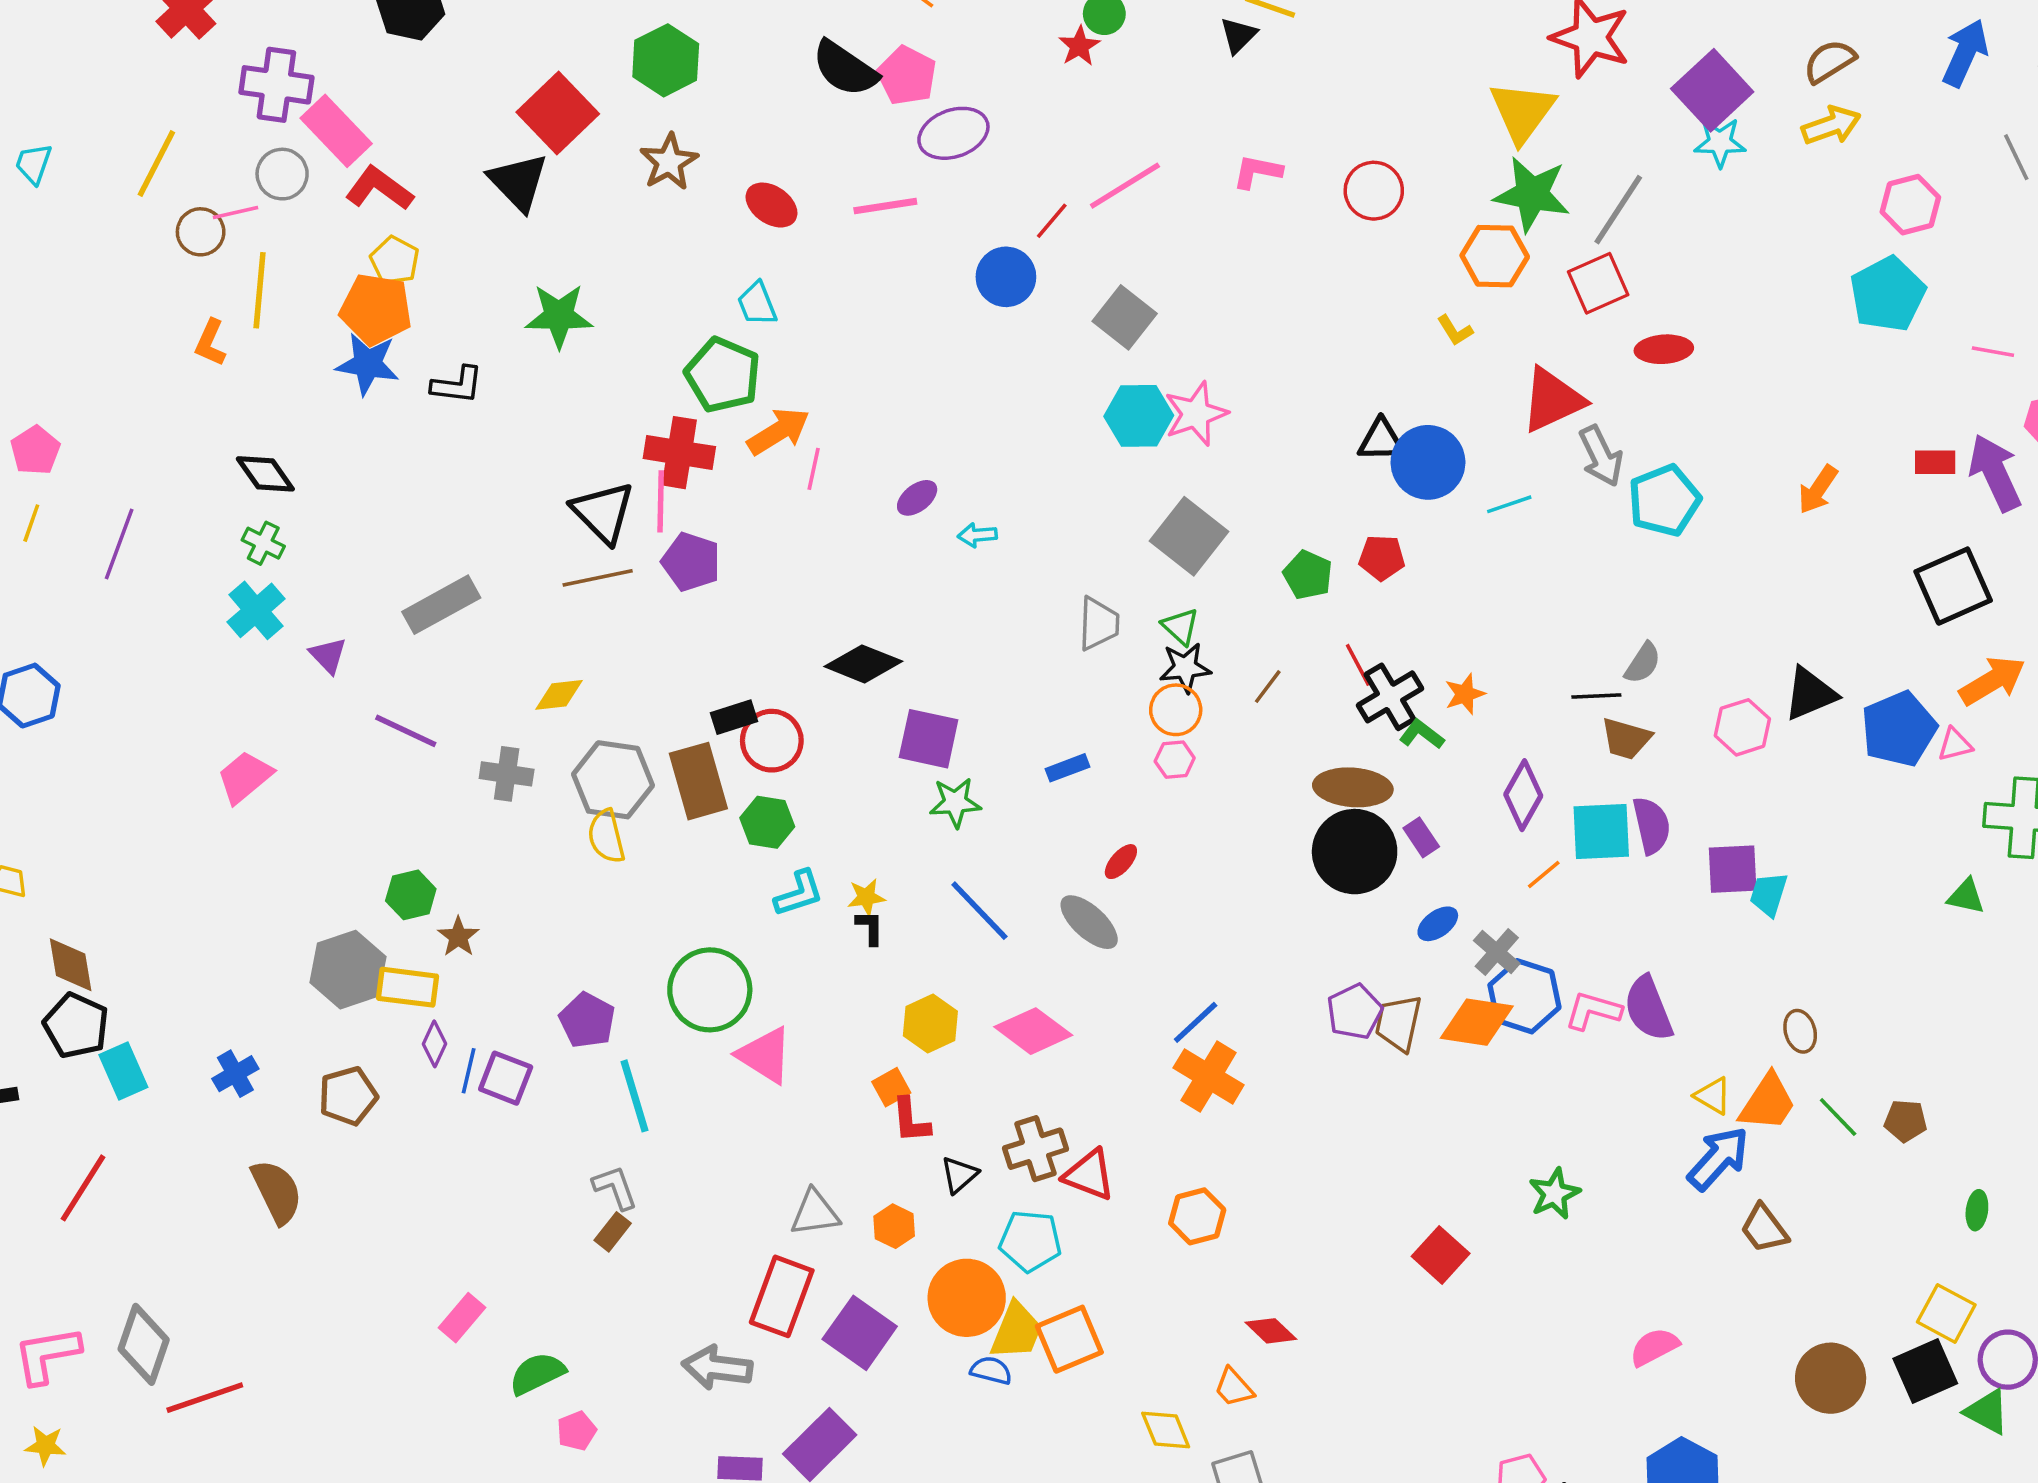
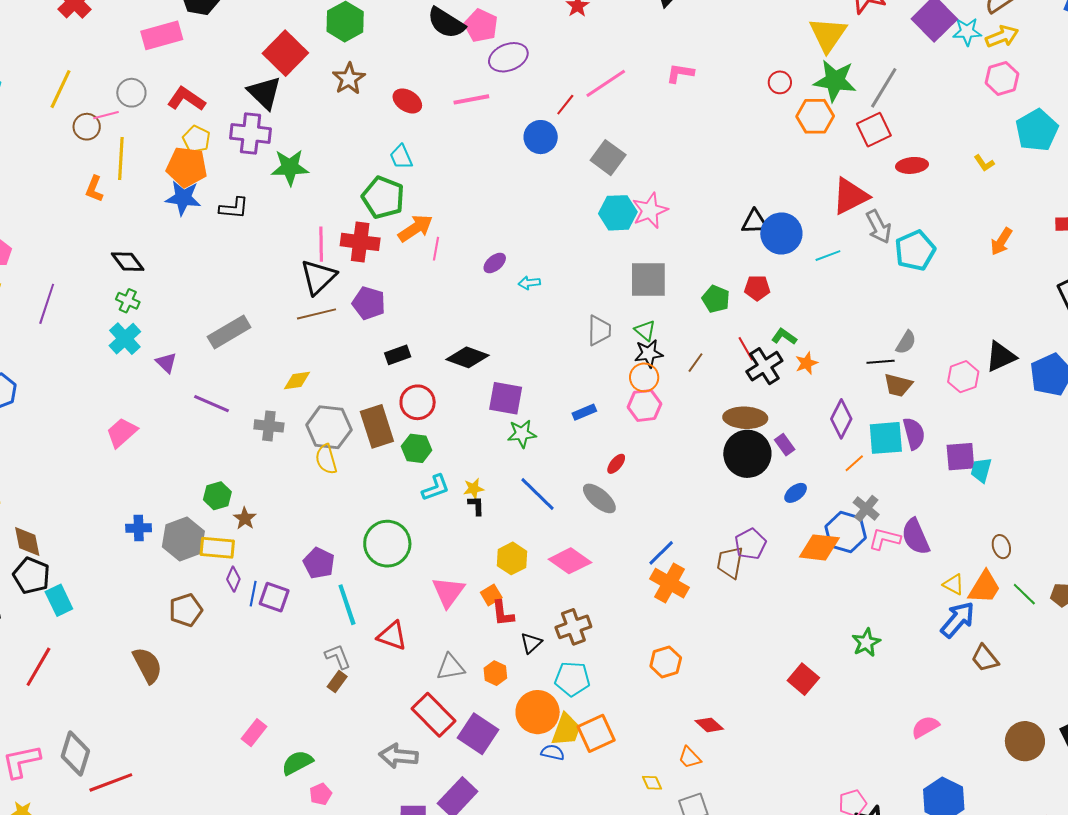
purple cross: (276, 85) -> (251, 133), moved
pink rectangle: (336, 131) -> (162, 35), moved, turned -60
cyan star: (1720, 142) -> (967, 32), moved
red circle: (1374, 191) -> (780, 82), moved, size x0.7
pink hexagon: (1910, 205) -> (1002, 78), moved
yellow L-shape: (1455, 330) -> (984, 163), moved
pink line: (661, 501) -> (321, 244), moved
black triangle: (603, 512) -> (318, 277), turned 33
gray square: (1189, 536) -> (648, 279), turned -36
black rectangle: (734, 717) -> (398, 355), moved
green L-shape: (1422, 734) -> (784, 337), moved
pink hexagon: (1175, 760) -> (644, 405), size x1.5
gray cross: (1497, 952) -> (866, 508), moved
brown trapezoid: (1398, 1023) -> (730, 562), moved
pink triangle: (765, 1055) -> (448, 592), moved, turned 36
blue cross: (235, 1074) -> (139, 528), moved, turned 30
red triangle: (1089, 1175) -> (392, 636), moved
red rectangle: (782, 1296) -> (433, 715), turned -63
yellow diamond: (1166, 1430) -> (652, 783), size x0.7

